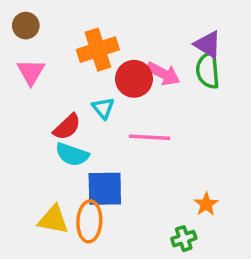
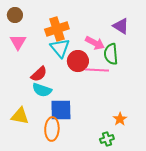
green semicircle: (208, 70) -> (111, 54), moved
red circle: (134, 79) -> (78, 61), moved
cyan triangle: (103, 108) -> (60, 48), moved, size x1.5
pink line: (149, 137) -> (97, 70), moved
yellow triangle: (53, 220) -> (20, 116), moved

